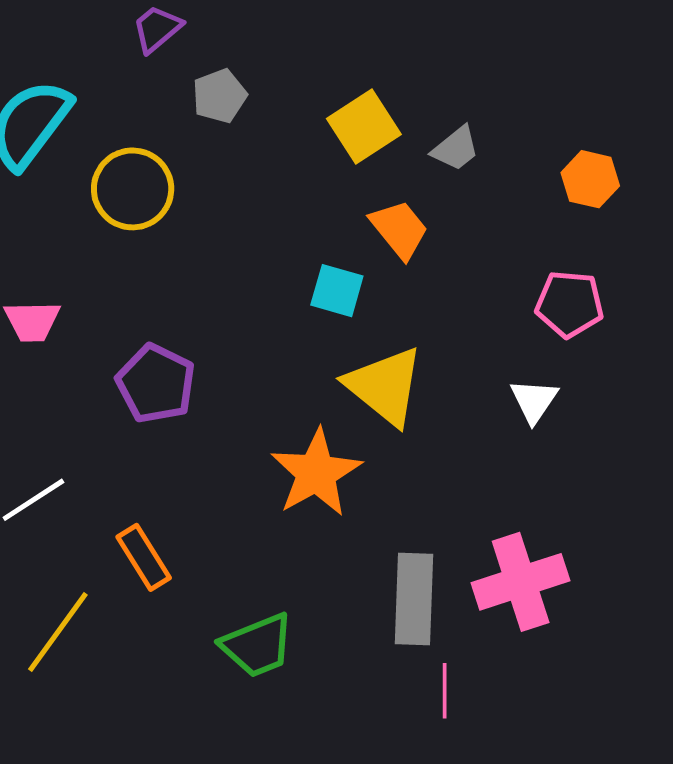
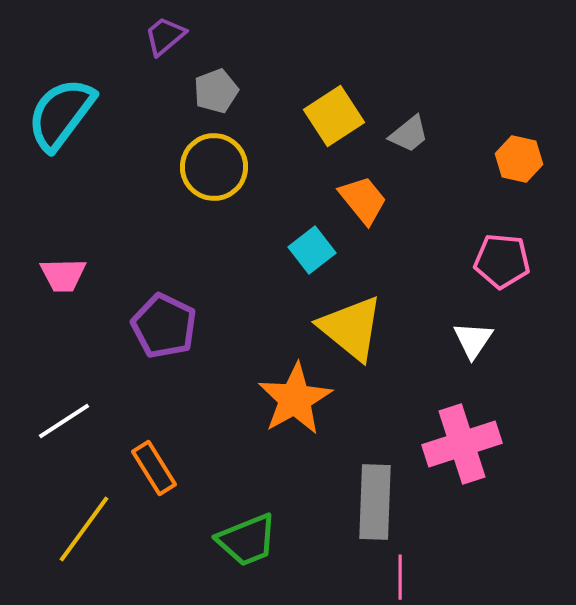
yellow circle: (133, 189) -> (214, 167), moved
cyan square: (337, 291) -> (312, 250), turned 36
pink cross: (521, 582) -> (462, 444), moved

